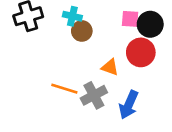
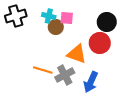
pink square: (130, 19) -> (67, 18), moved
orange triangle: (110, 67) -> (77, 54), size x1.5

